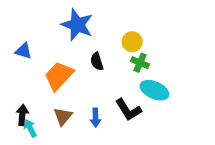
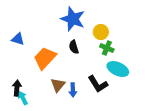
blue star: (77, 25) -> (73, 19), moved
brown triangle: (63, 116) -> (58, 85), moved

